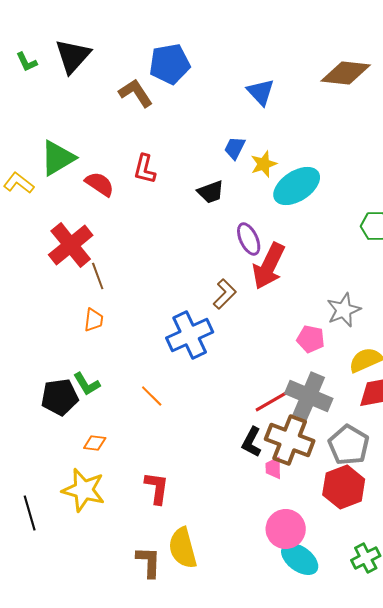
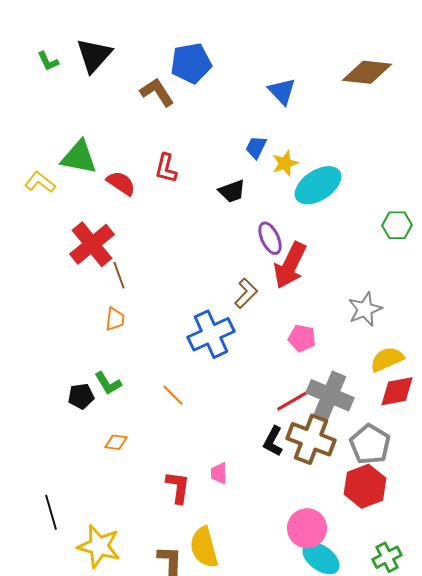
green triangle: (58, 158) -> (79, 157), turned 42
pink pentagon: (311, 339) -> (302, 338), moved
black pentagon: (60, 397) -> (81, 396), size x0.7
pink trapezoid: (274, 468) -> (219, 473), moved
yellow star: (84, 490) -> (99, 546), moved

